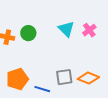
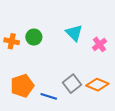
pink cross: (89, 30) -> (99, 44), moved
gray square: (64, 77) -> (72, 84), turned -30

